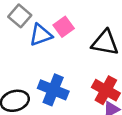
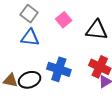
blue triangle: (41, 35) -> (30, 38), moved, turned 30

